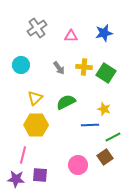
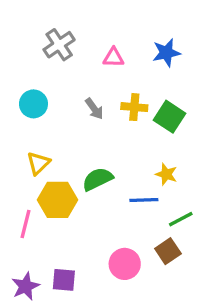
yellow triangle: (35, 98) -> (38, 163), moved
green semicircle: (66, 102) -> (97, 179), moved
pink line: (23, 155) -> (25, 224), moved
purple star: (16, 179) -> (25, 286), turned -30

